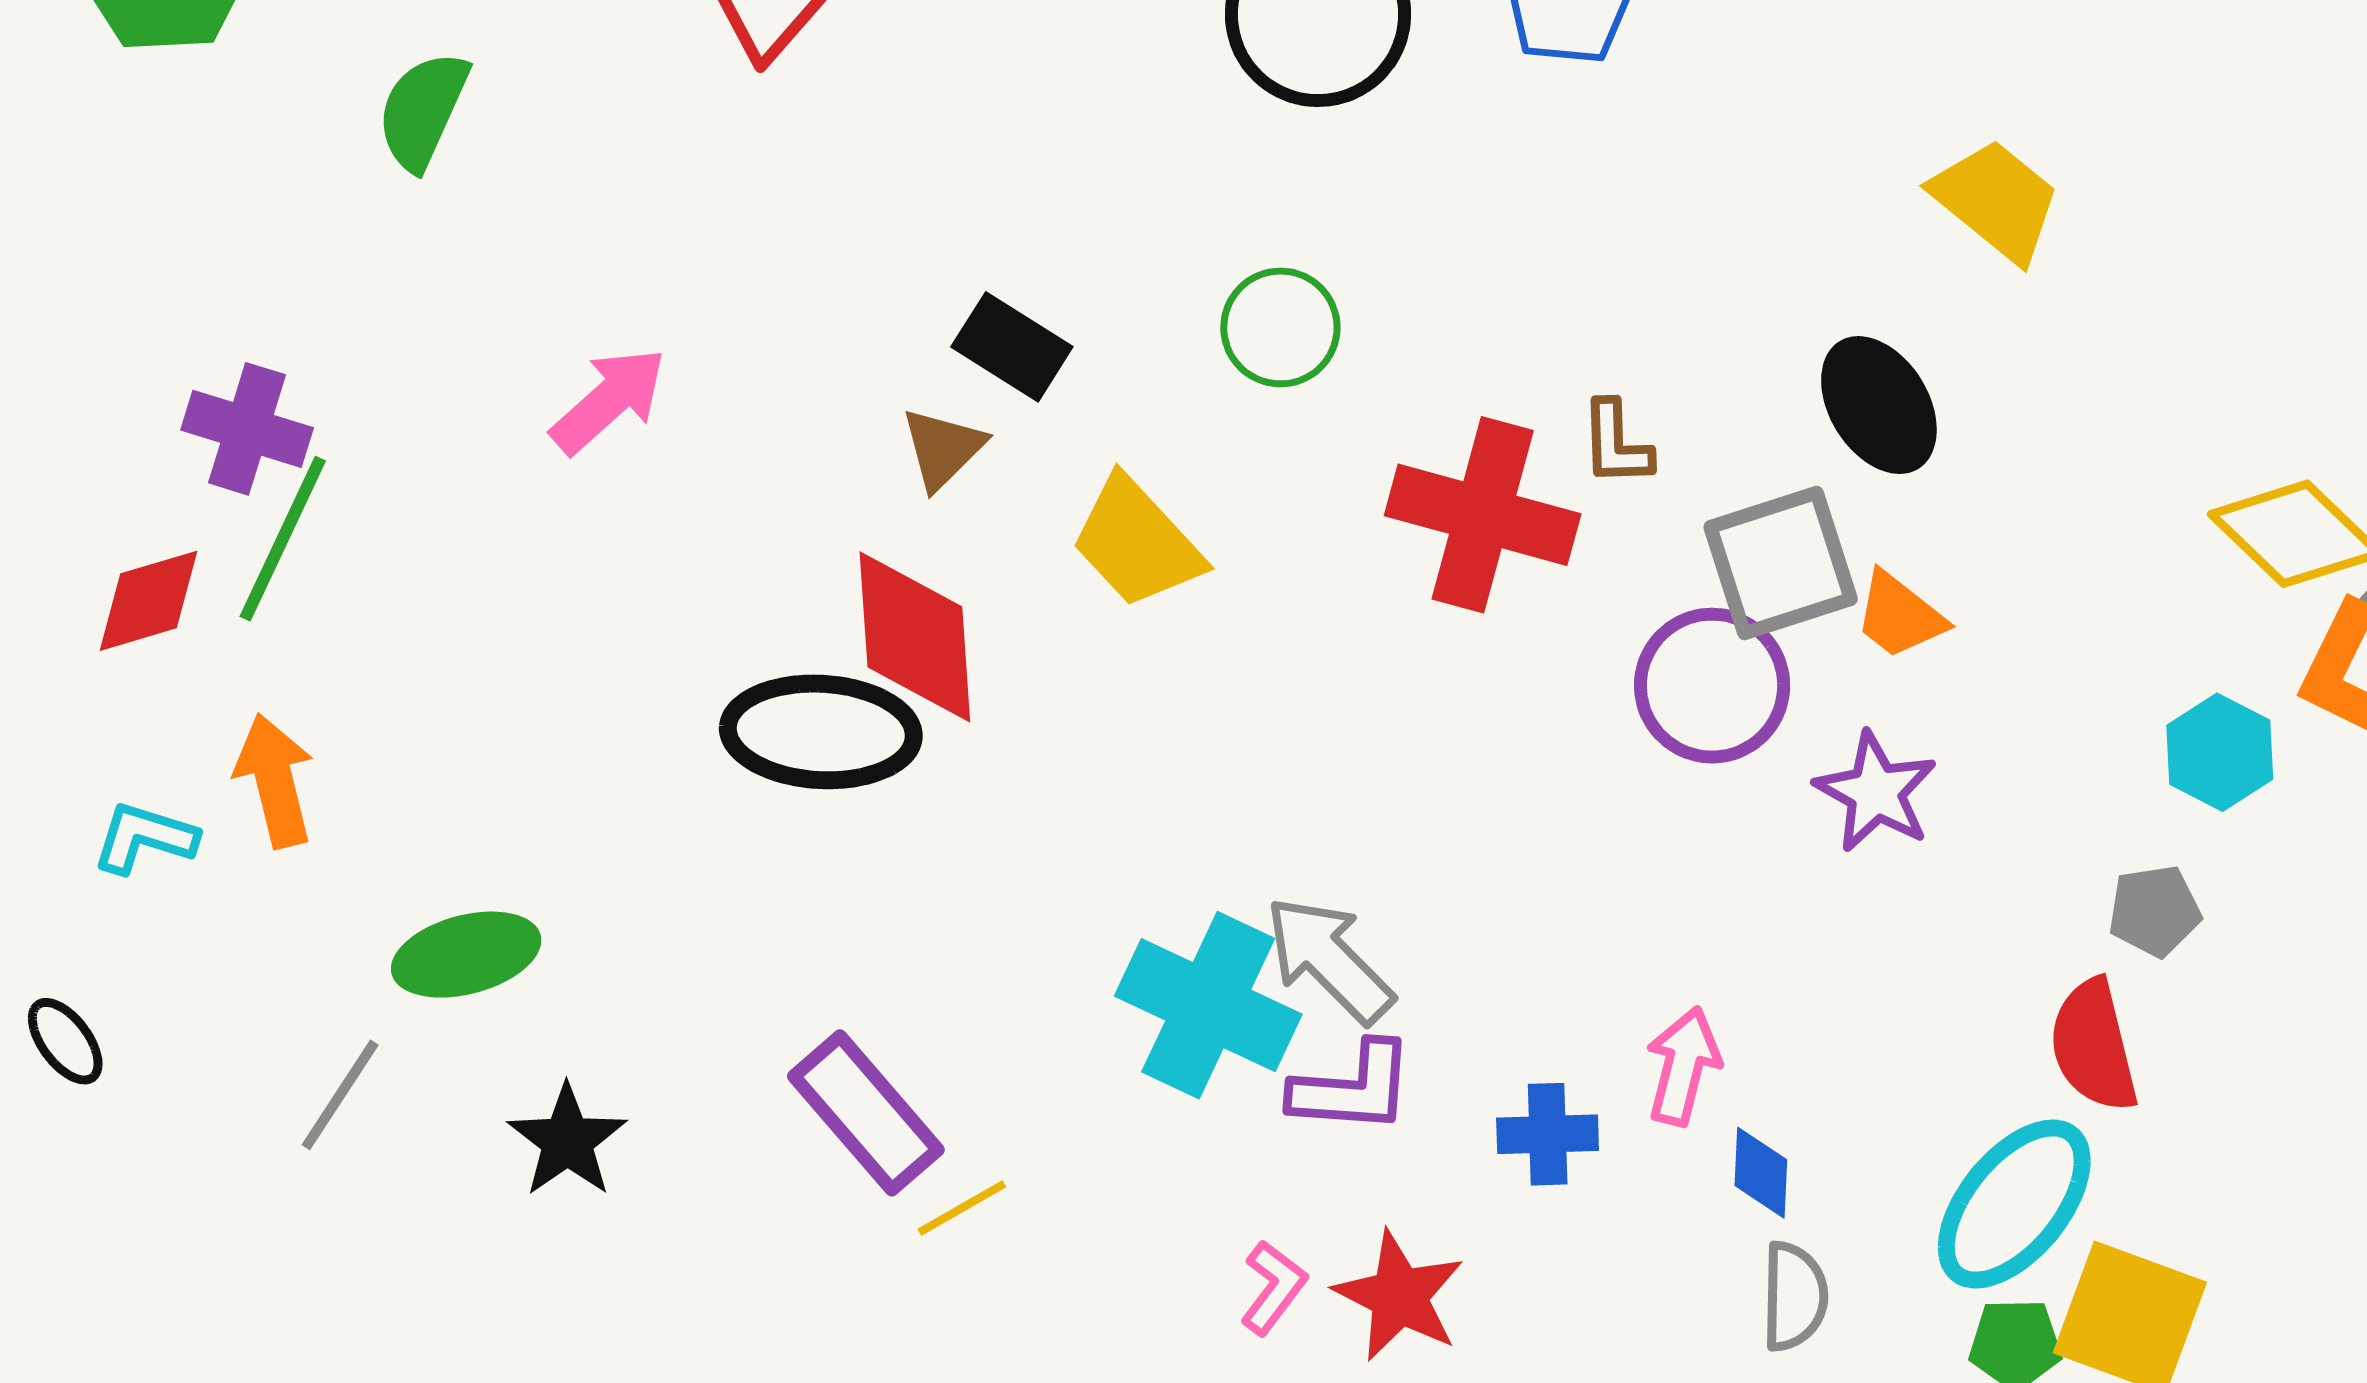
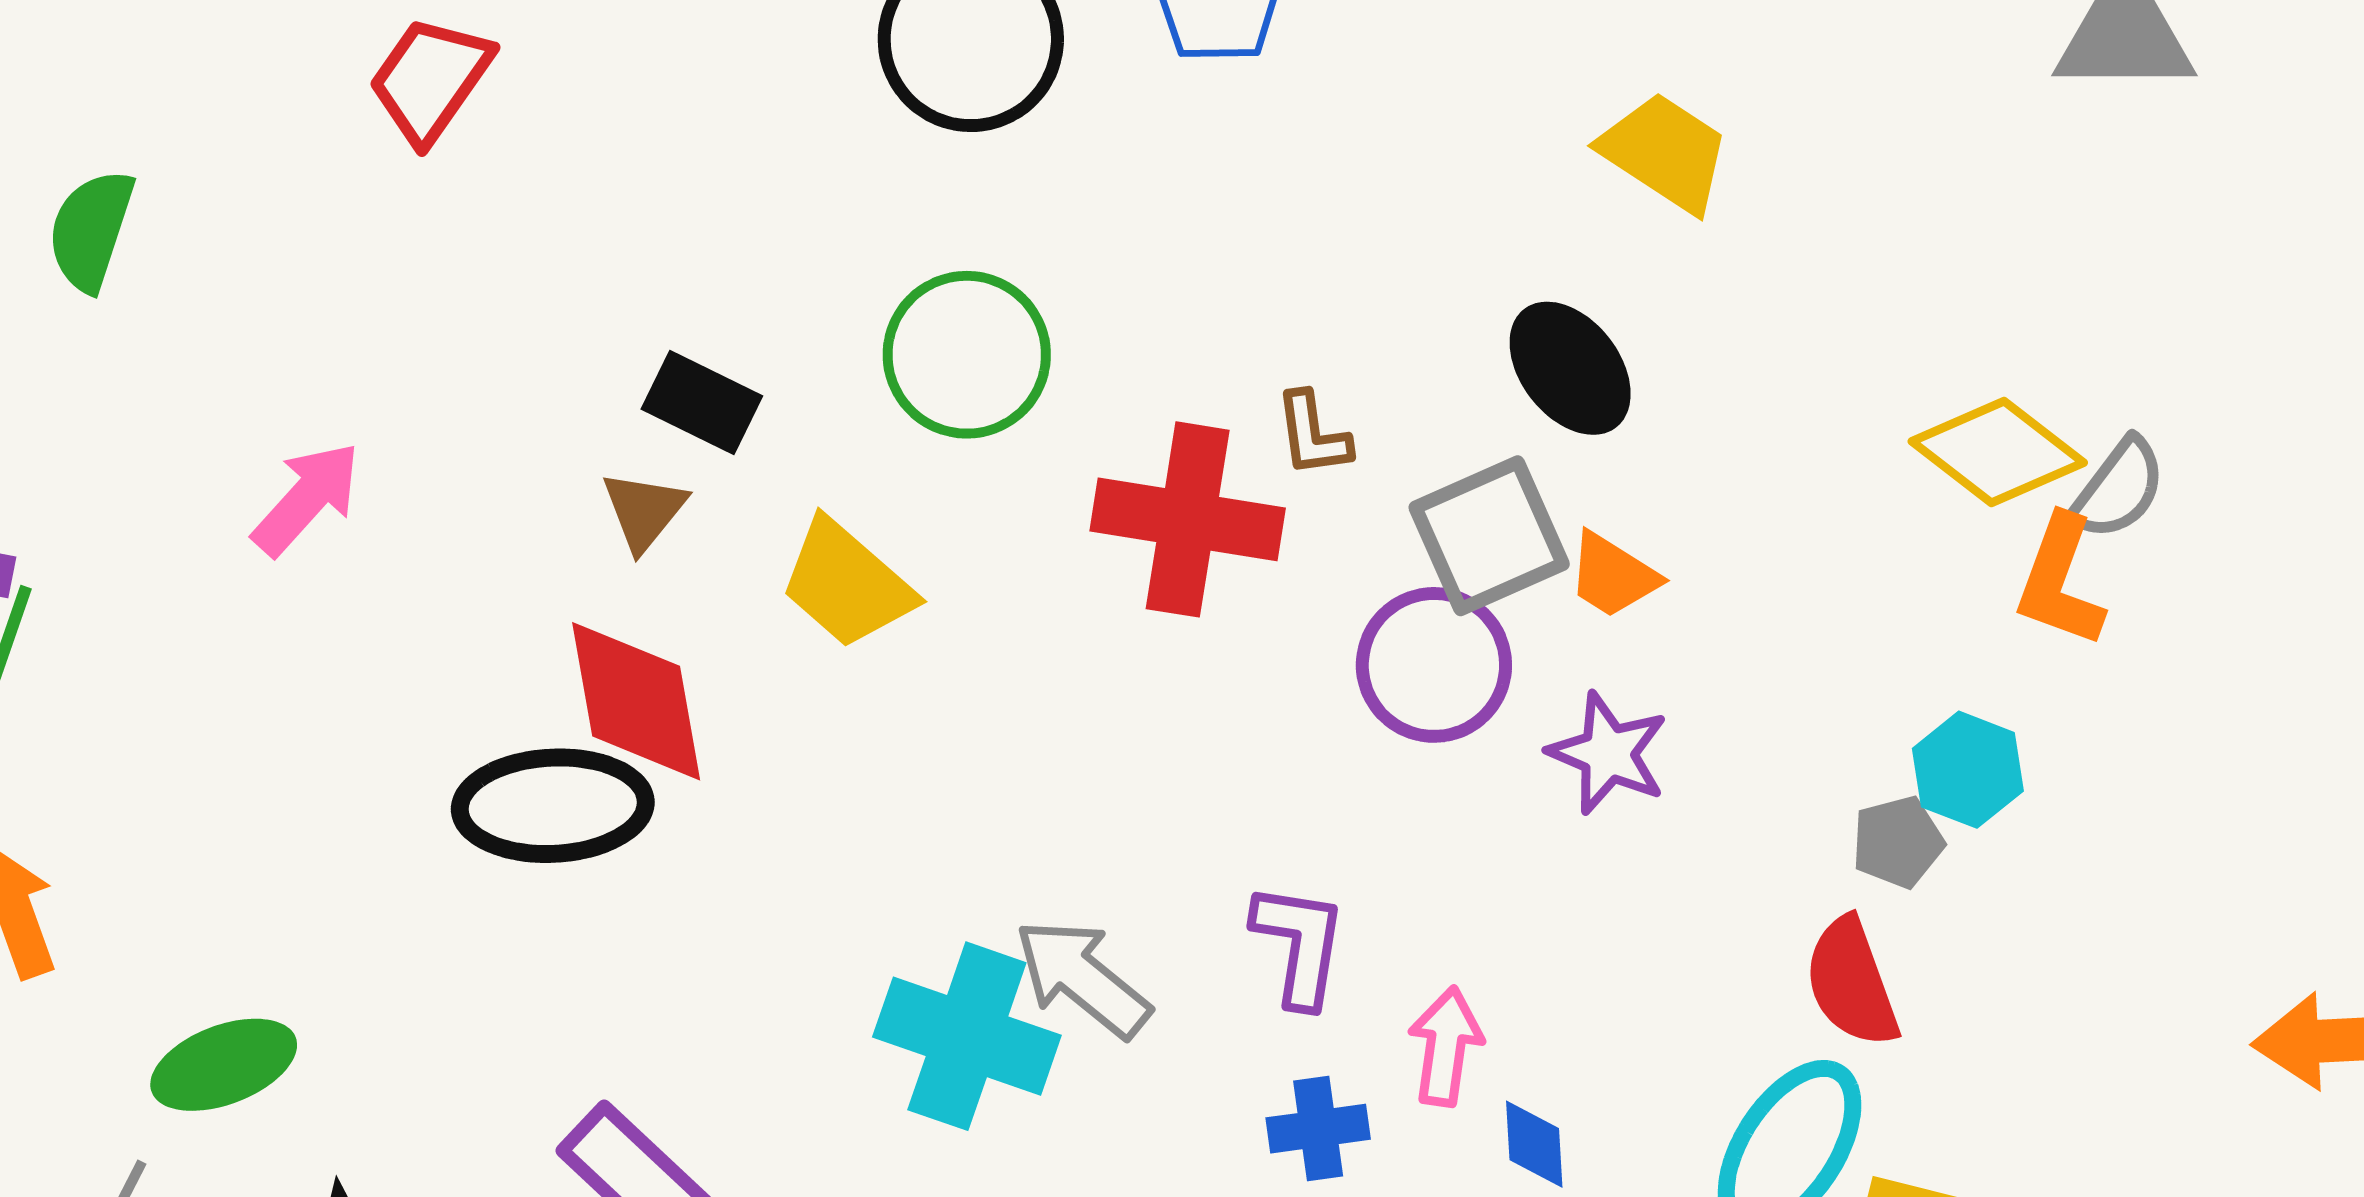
green circle: (1280, 327) -> (967, 355), size x1.4
cyan hexagon: (2220, 752) -> (1968, 770), moved
purple L-shape: (1353, 1088) -> (1299, 944), moved, turned -79

